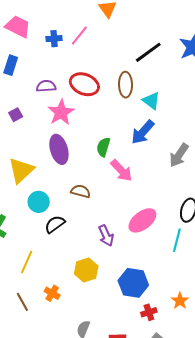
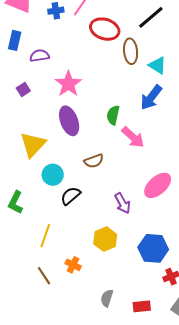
red ellipse: (84, 84) -> (105, 29), moved
purple semicircle: (46, 86) -> (40, 56), moved
brown semicircle: (81, 191) -> (94, 161), turned 150

